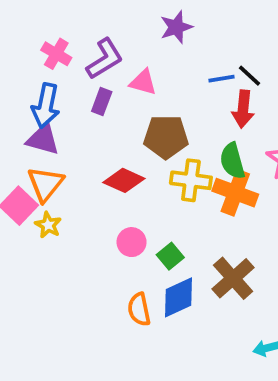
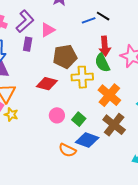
pink triangle: (143, 82) -> (48, 30), turned -35
red arrow: (243, 109) -> (105, 46), moved
orange cross: (235, 193) -> (109, 95), moved, turned 30
blue diamond: (179, 297) -> (87, 140), turned 55
orange semicircle: (139, 309) -> (67, 150), turned -42

